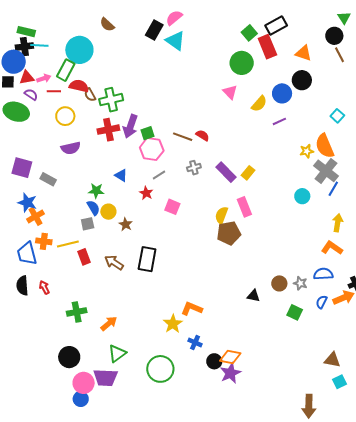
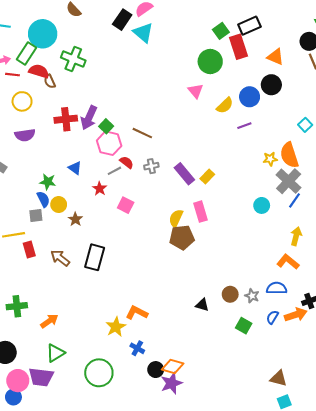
green cross: (111, 100) -> (73, 59), moved, turned 30
green square: (147, 133) -> (106, 126), turned -32
red semicircle: (203, 135) -> (127, 162), moved

